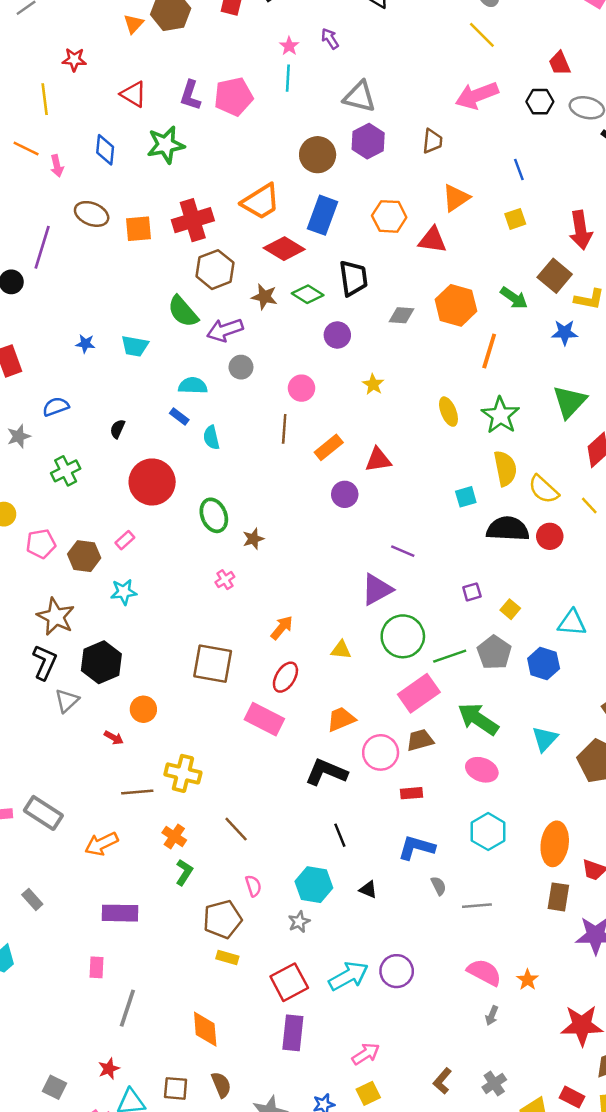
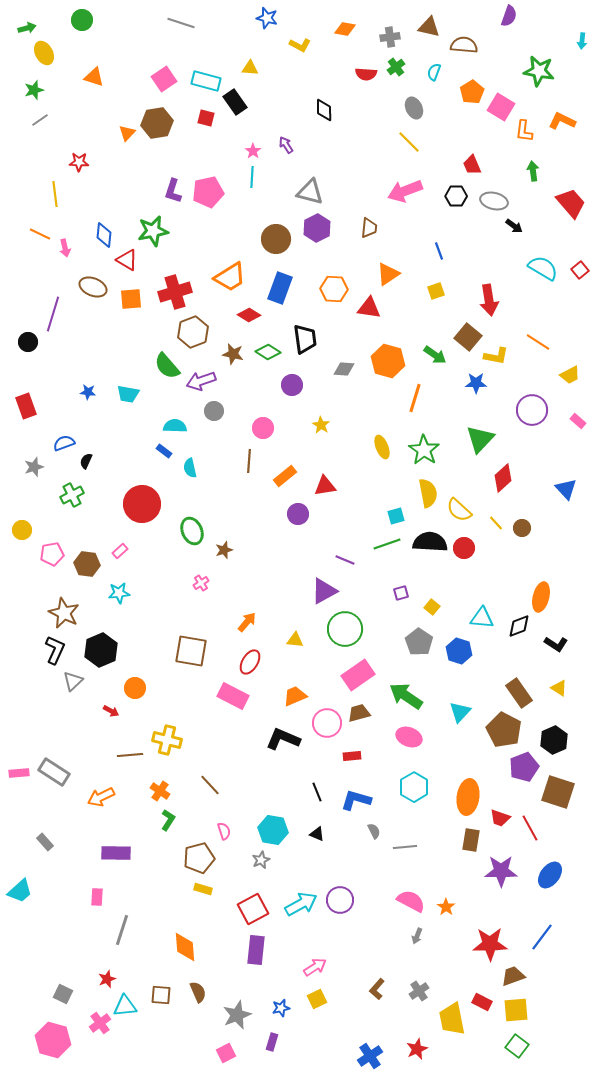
red triangle: (134, 94) -> (127, 260), moved
red diamond: (284, 249) -> (249, 315), size x0.7
black semicircle: (117, 429) -> (86, 461), moved
green line: (450, 656) -> (387, 544), moved
black line: (340, 835) -> (317, 792), moved

